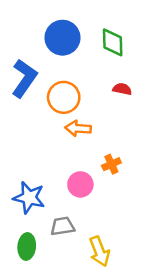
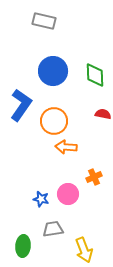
blue star: (29, 198) -> (41, 199), moved, size x0.6

